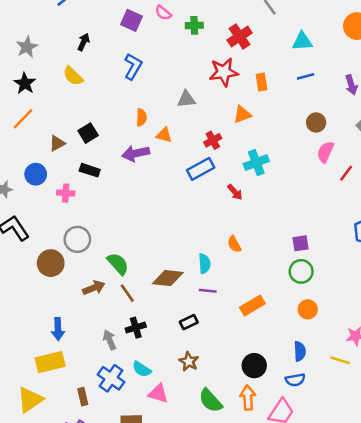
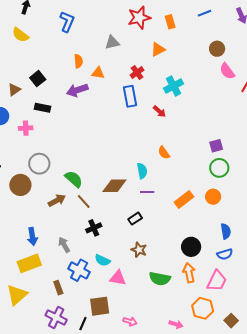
pink semicircle: (325, 152) -> (227, 71), turned -54
blue rectangle: (201, 169) -> (130, 96), turned -65
orange circle: (308, 309) -> (213, 197), moved
gray arrow: (110, 340) -> (64, 245), moved
green semicircle: (210, 401) -> (160, 279), turned -30

